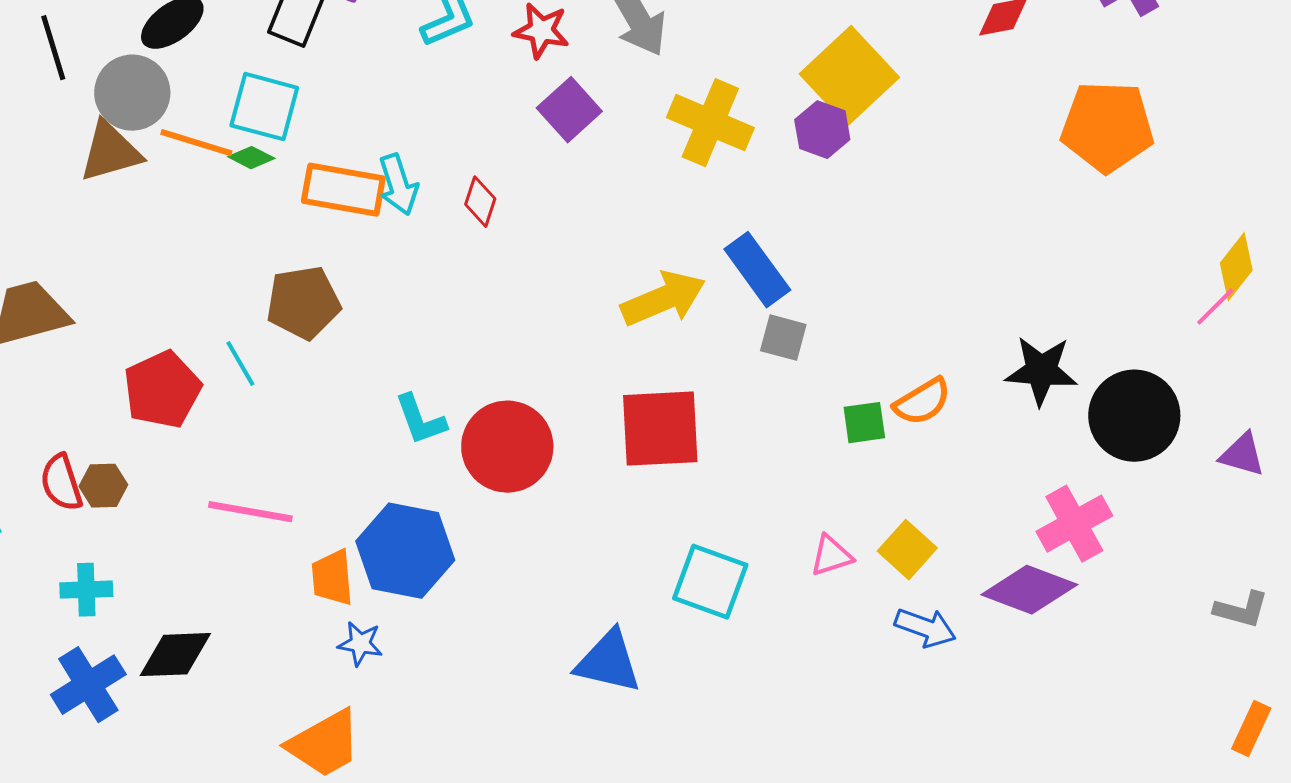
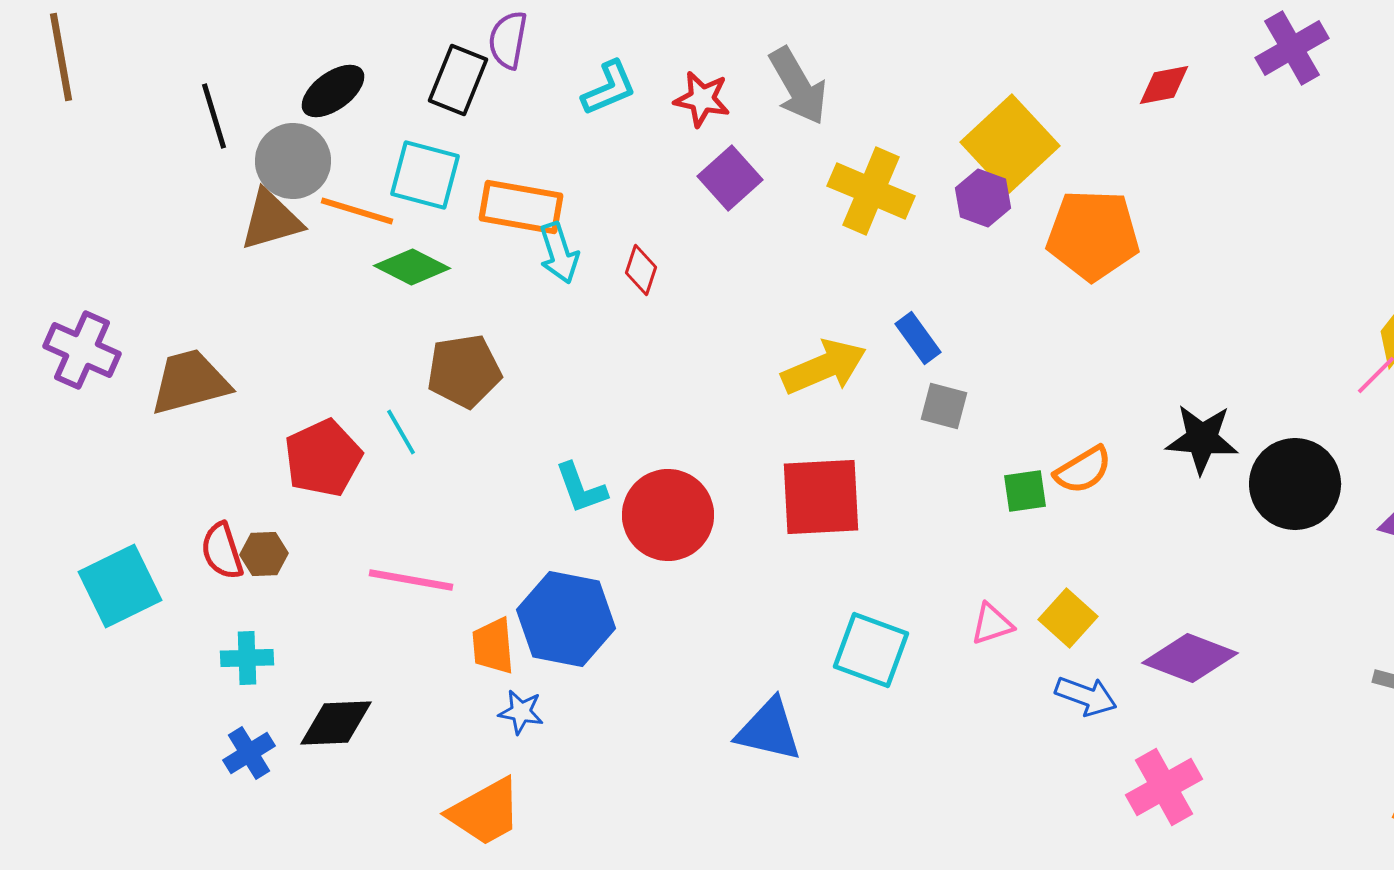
orange pentagon: (1107, 127) -> (1093, 235), moved
green diamond: (251, 158) -> (412, 267), moved, size x1.6
orange rectangle: (343, 190) -> (521, 207), moved
blue rectangle: (757, 270) -> (918, 338), size x0.7
pink cross: (1074, 524) -> (1164, 787), moved
blue cross: (88, 685) -> (249, 753), size x0.7

